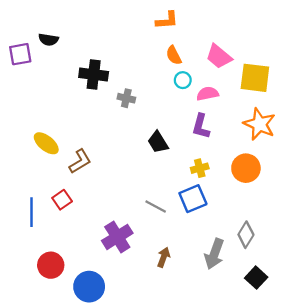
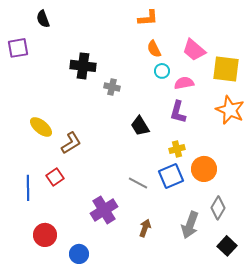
black semicircle: (48, 39) -> (43, 19), moved, turned 60
orange circle: (246, 168) -> (204, 169), moved
blue circle: (89, 287) -> (79, 254), size x0.7

